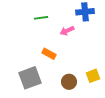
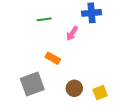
pink arrow: (67, 31) -> (72, 33), turned -32
yellow square: (93, 76) -> (100, 93), moved

